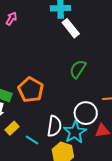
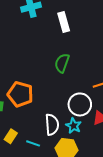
white rectangle: (71, 28) -> (64, 22), moved, turned 36
cyan star: (75, 132) -> (74, 126), size x0.7

